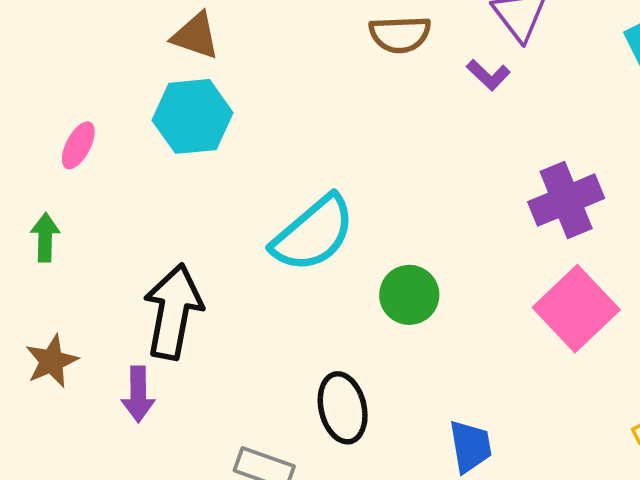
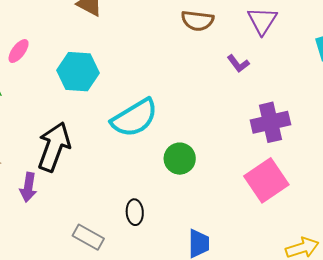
purple L-shape: (488, 75) -> (238, 64), moved
cyan hexagon: (192, 116) -> (78, 72), moved
black ellipse: (343, 408) -> (135, 212), size x0.7

